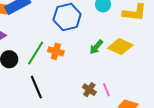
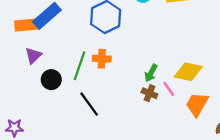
green arrow: (96, 47) -> (151, 73), moved
yellow diamond: (120, 47) -> (188, 72), moved

